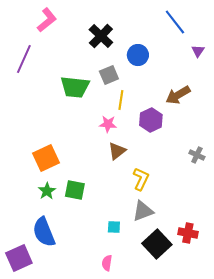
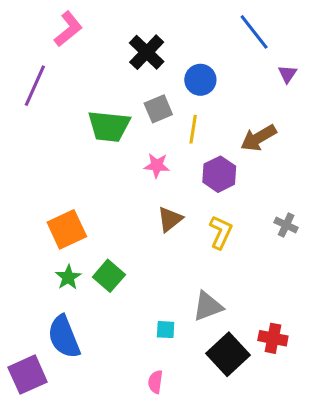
yellow line: (121, 100) -> (193, 129), moved
pink star: (108, 124) -> (157, 165), moved
yellow L-shape: (141, 179) -> (221, 232), moved
green square: (75, 190) -> (109, 276), turned 30

